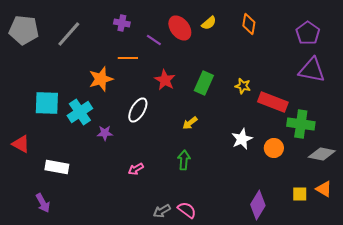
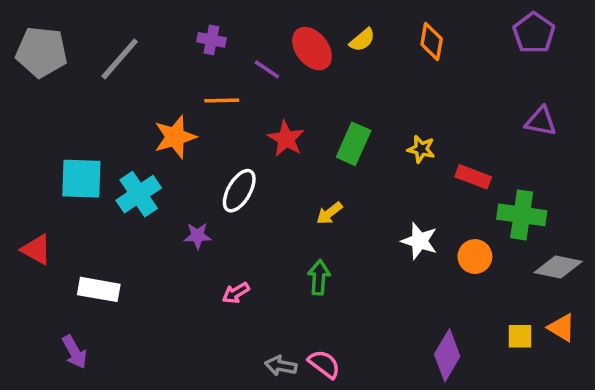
purple pentagon: (308, 33) -> (534, 33), moved
purple triangle: (312, 70) -> (541, 121), size x0.7
red rectangle: (273, 102) -> (473, 177), size x0.7
purple star: (105, 133) -> (198, 236), moved
white star: (242, 139) -> (419, 241), turned -30
gray arrow: (162, 211) -> (281, 366), turned 42

